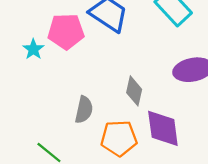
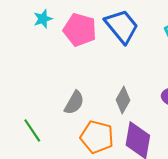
cyan star: (33, 49) -> (43, 19), moved

